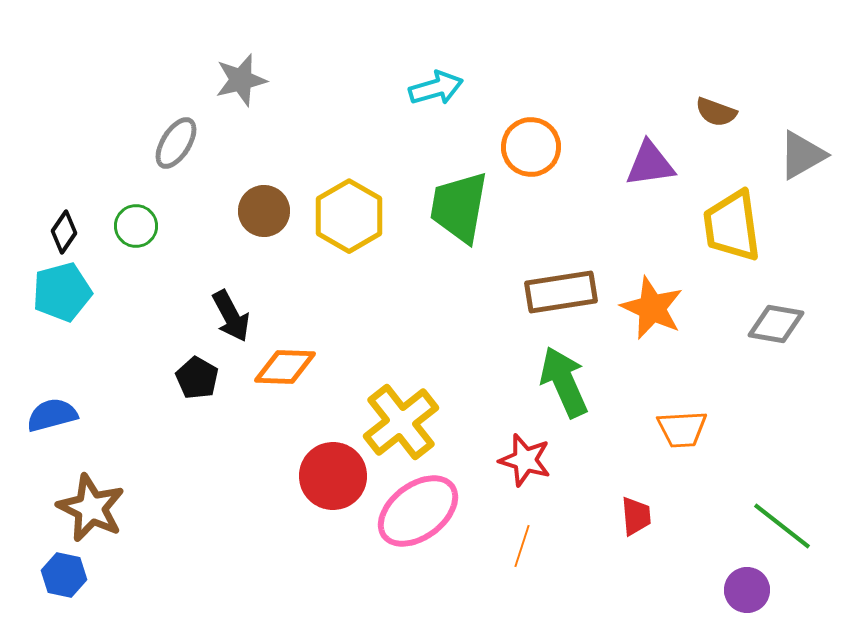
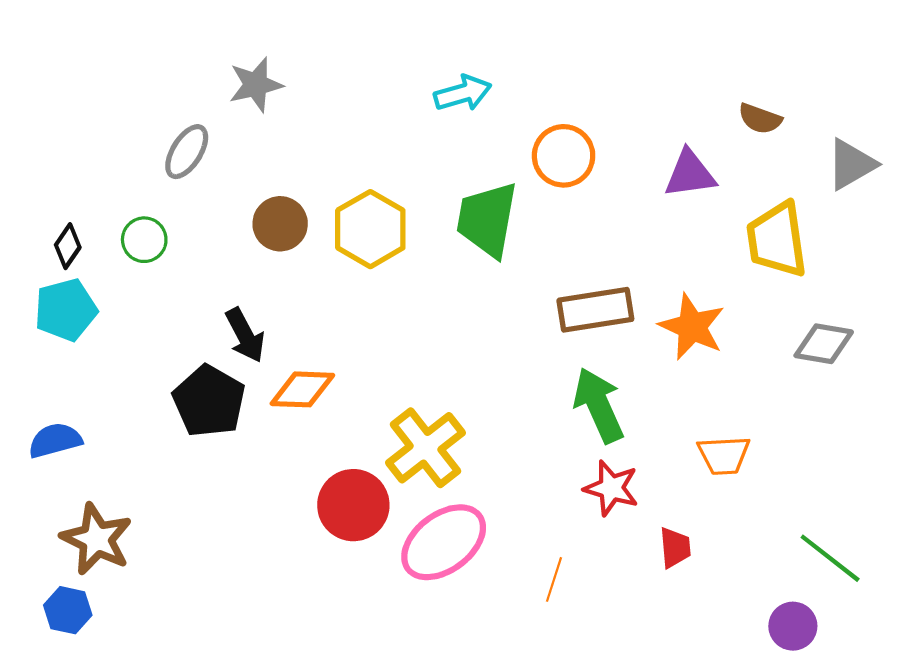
black pentagon: (197, 378) -> (209, 401), size x1.6
red star: (525, 460) -> (611, 488), moved

